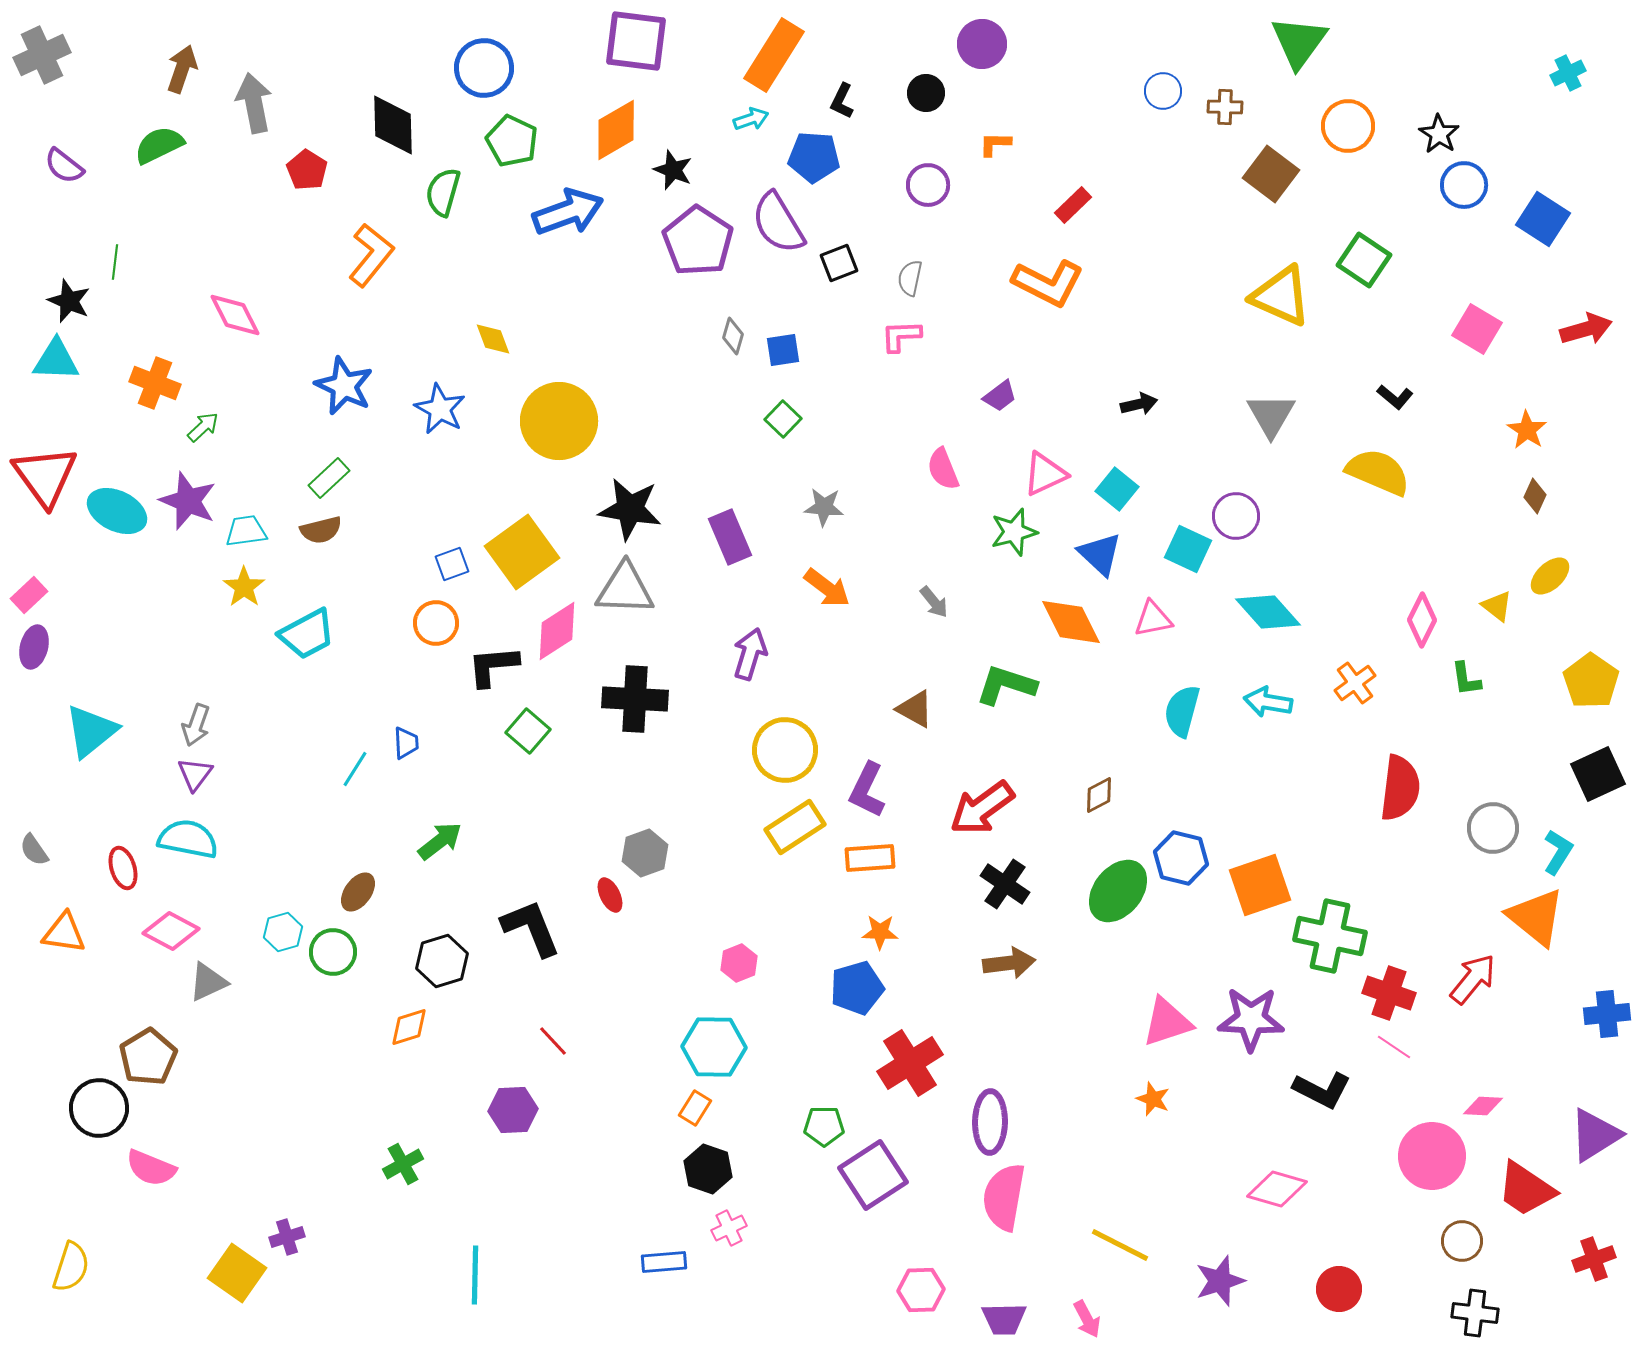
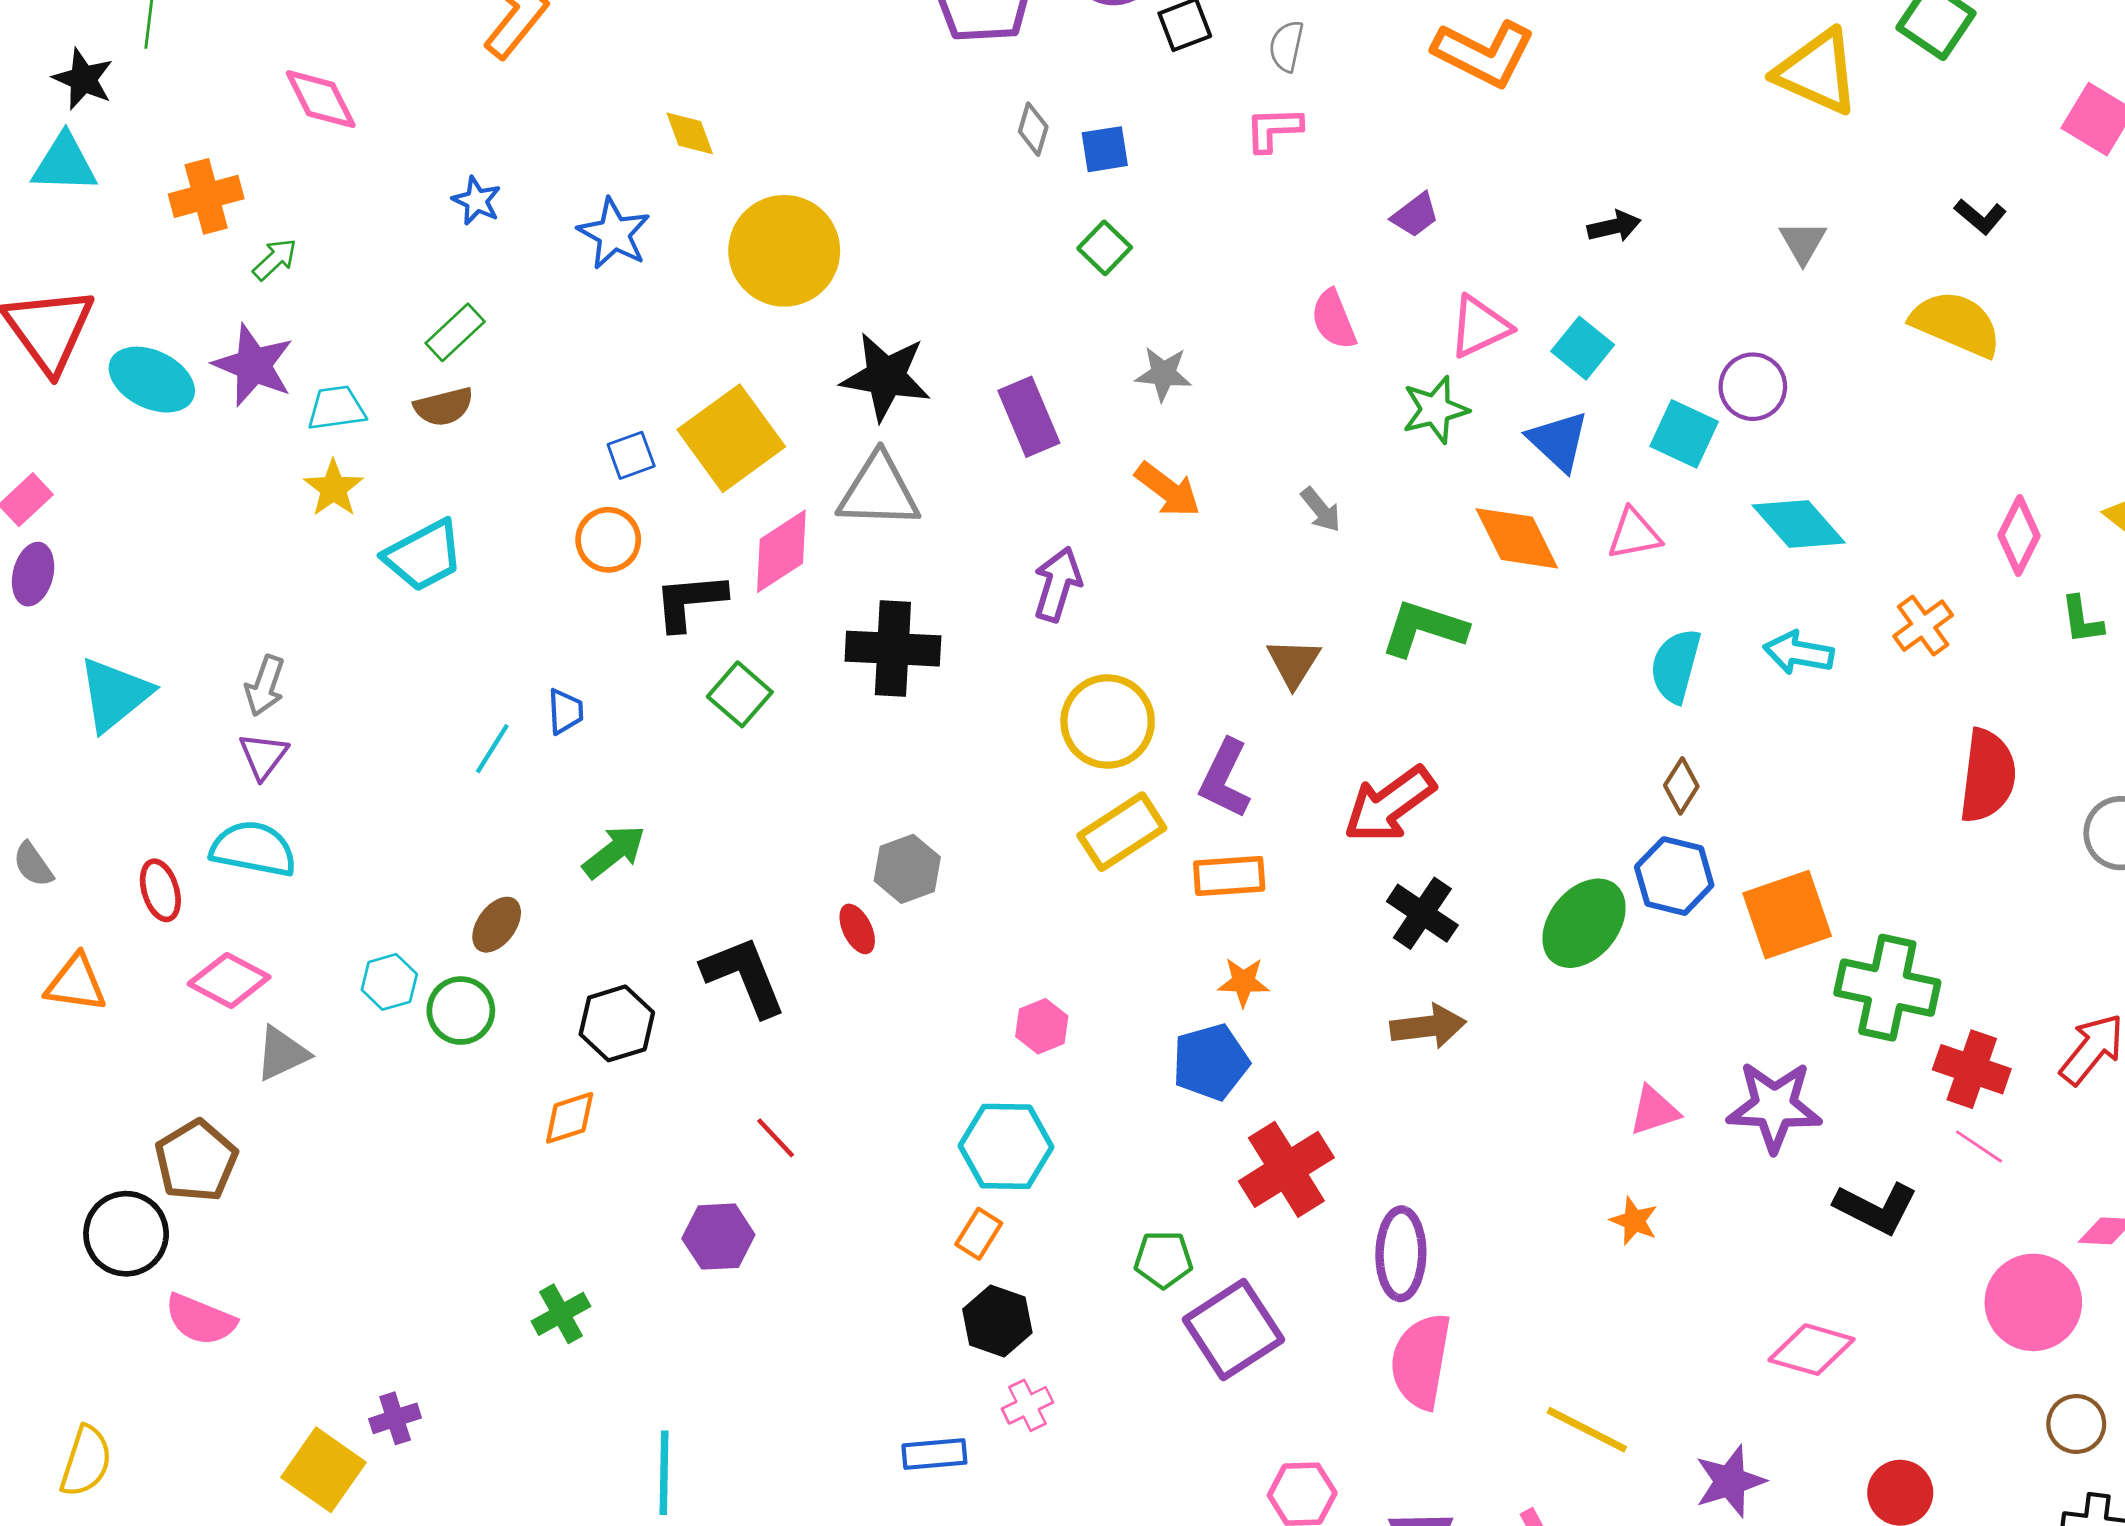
orange cross: (155, 383) -> (206, 196), turned -36
blue star: (344, 386) -> (477, 201), size x0.6
gray triangle: (1271, 415) -> (1803, 242), size x0.7
brown triangle: (915, 709) -> (1294, 663), turned 33
brown diamond: (1099, 795) -> (1681, 786), moved, turned -30
pink triangle: (1167, 1022) -> (1654, 1111), size x0.7

